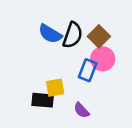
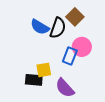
brown square: (99, 36) -> (75, 17), moved
purple semicircle: (81, 110) -> (65, 88), size x1.5

